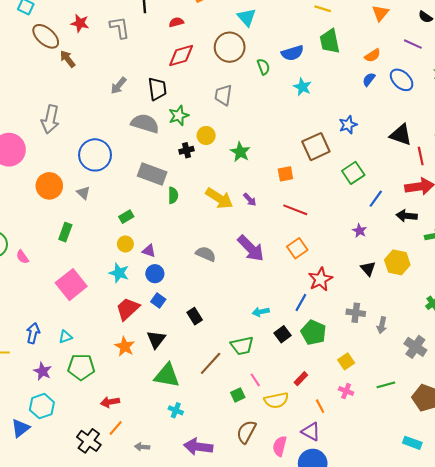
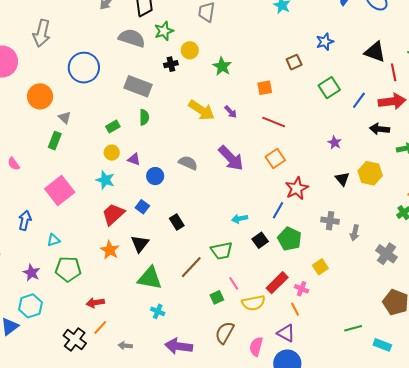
brown square: (316, 147) -> (294, 62), size x0.6
gray triangle: (83, 193) -> (65, 118), moved
green semicircle: (173, 195) -> (144, 117), moved
blue line: (376, 199) -> (359, 100), moved
blue circle: (155, 274) -> (155, 176), moved
blue arrow: (33, 333) -> (25, 220), moved
red rectangle: (301, 379) -> (277, 283), size x1.6
green line: (386, 385) -> (353, 328), moved
pink cross: (346, 391) -> (302, 289), moved

